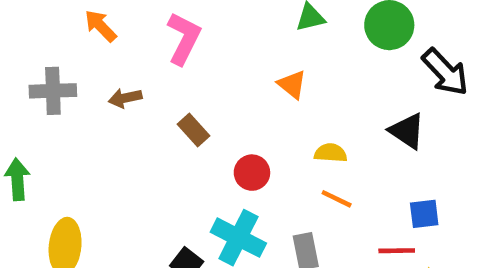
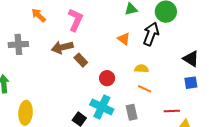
black arrow: (445, 72) -> (151, 34), moved, turned -115
brown arrow: (125, 98) -> (62, 47), moved, size x1.5
black triangle: (407, 131) -> (191, 59), moved
blue square: (424, 214) -> (191, 83), moved

